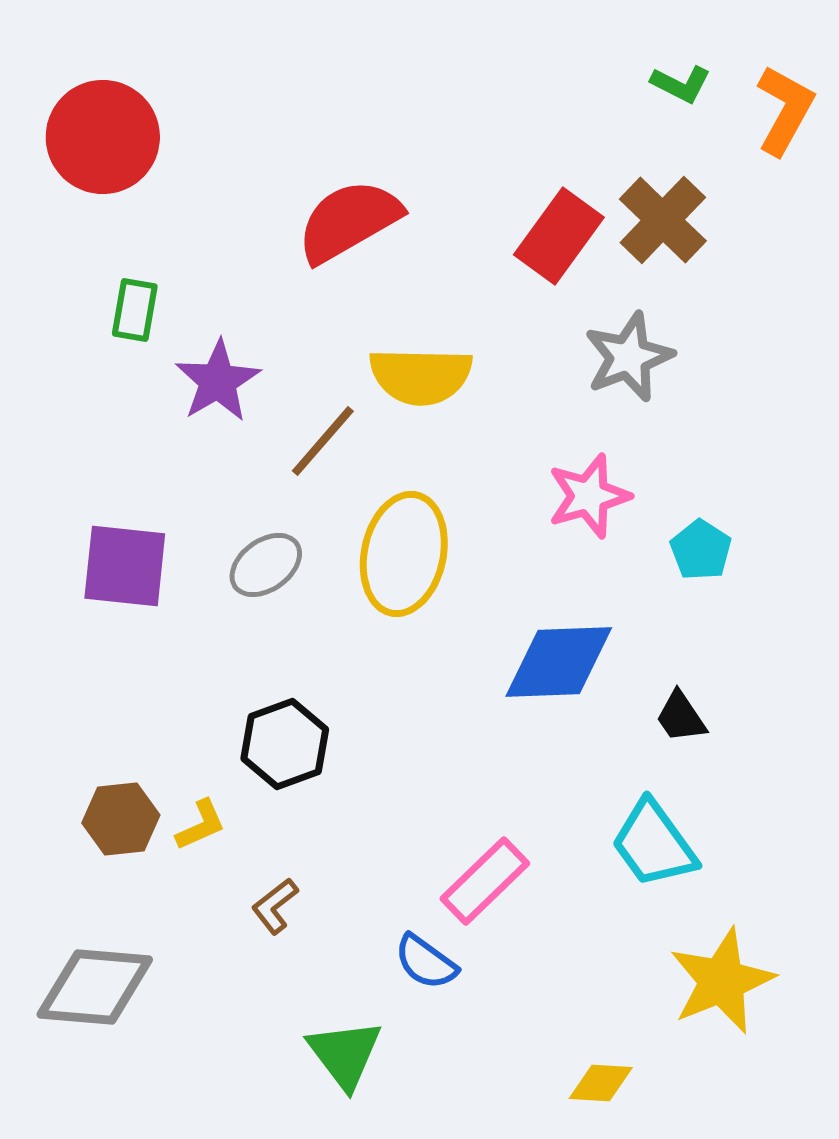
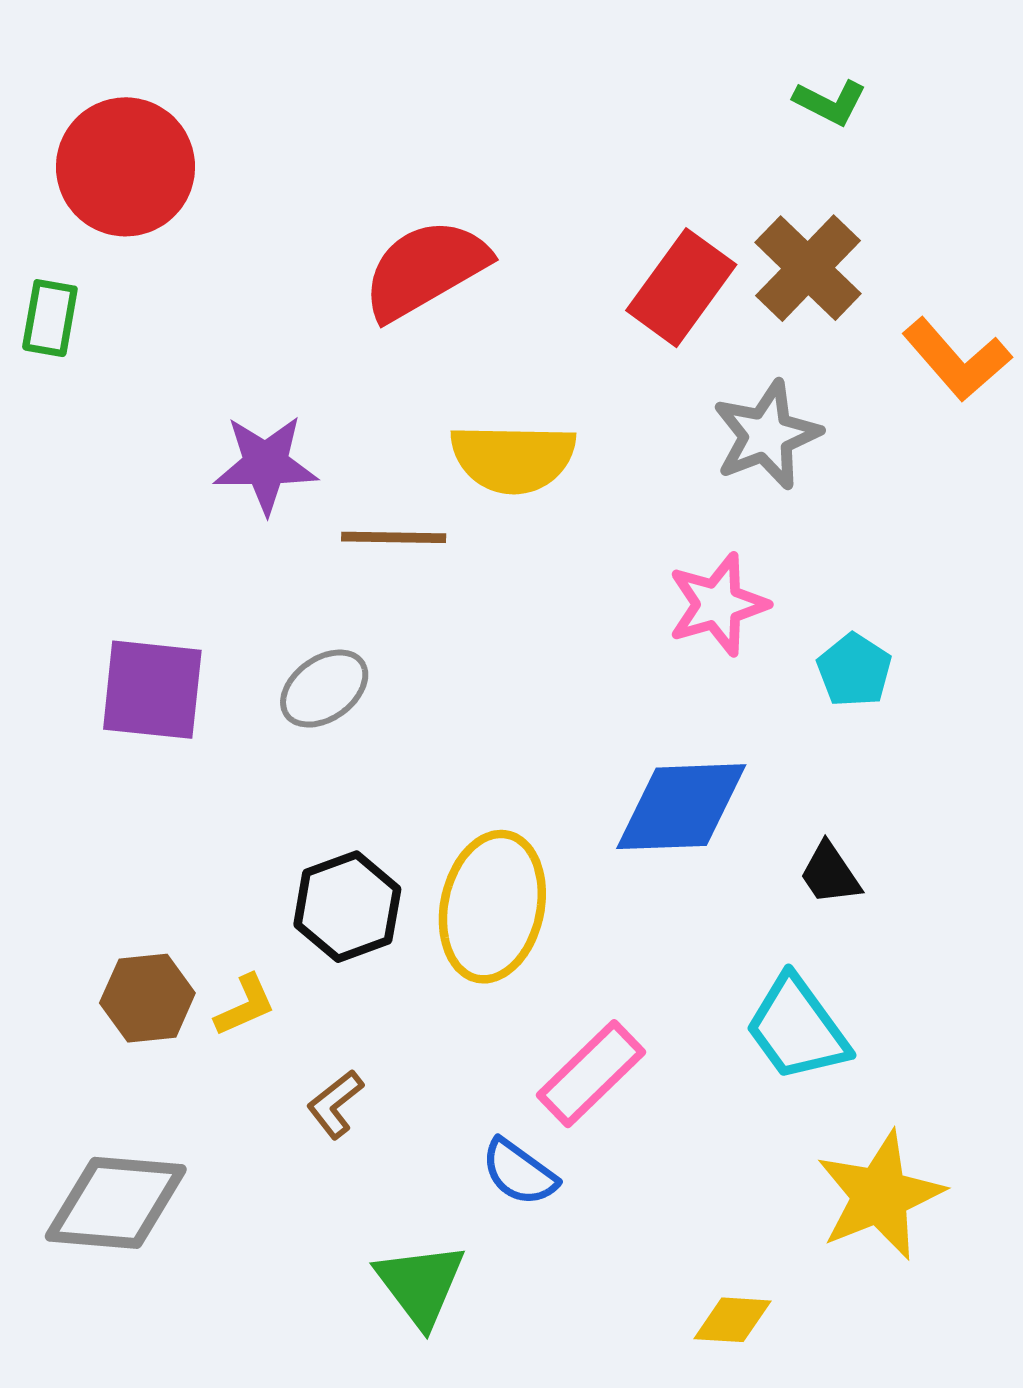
orange L-shape: (785, 110) -> (957, 359), moved, turned 110
green rectangle: (135, 310) -> (50, 318), moved
purple star: (218, 381) -> (266, 464), turned 30
brown line: (323, 441) -> (394, 537), turned 50
yellow ellipse: (404, 554) -> (492, 907), moved

